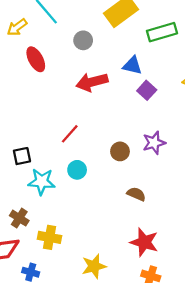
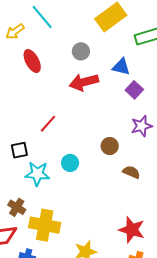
gray circle: (83, 40) -> (81, 51), moved
red line: (70, 134) -> (48, 124), moved
purple star: (154, 143) -> (142, 126), moved
brown semicircle: (136, 194) -> (131, 172), moved
yellow cross: (50, 237) -> (45, 225), size x1.4

